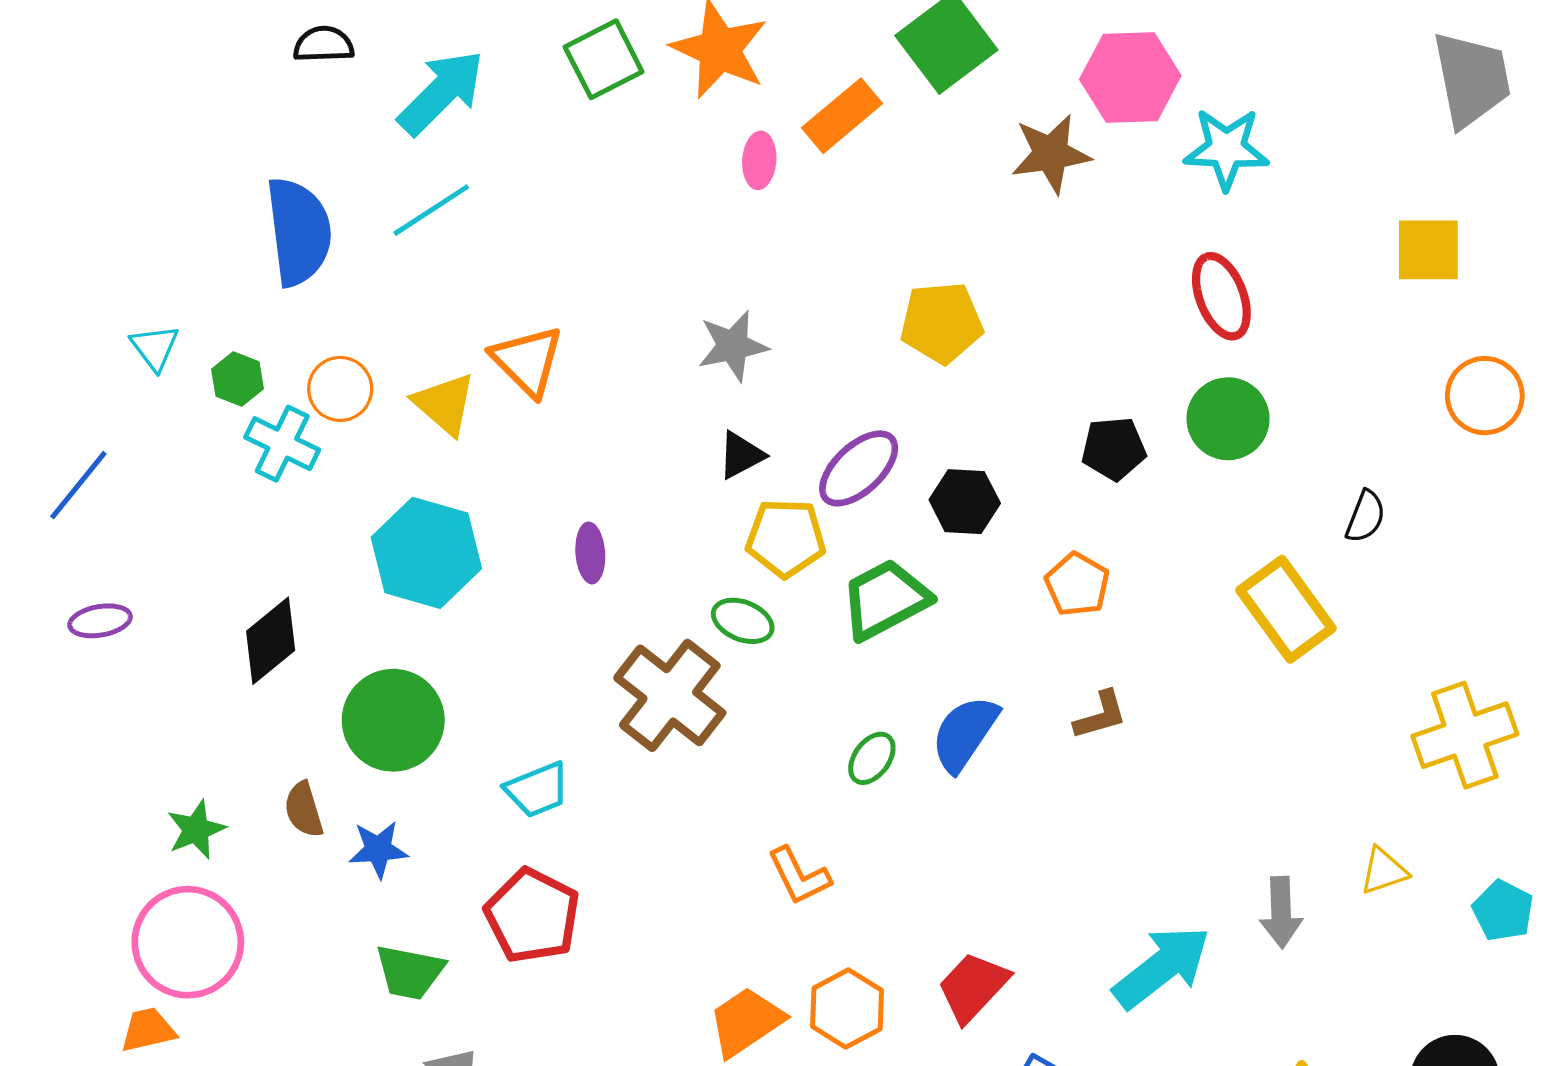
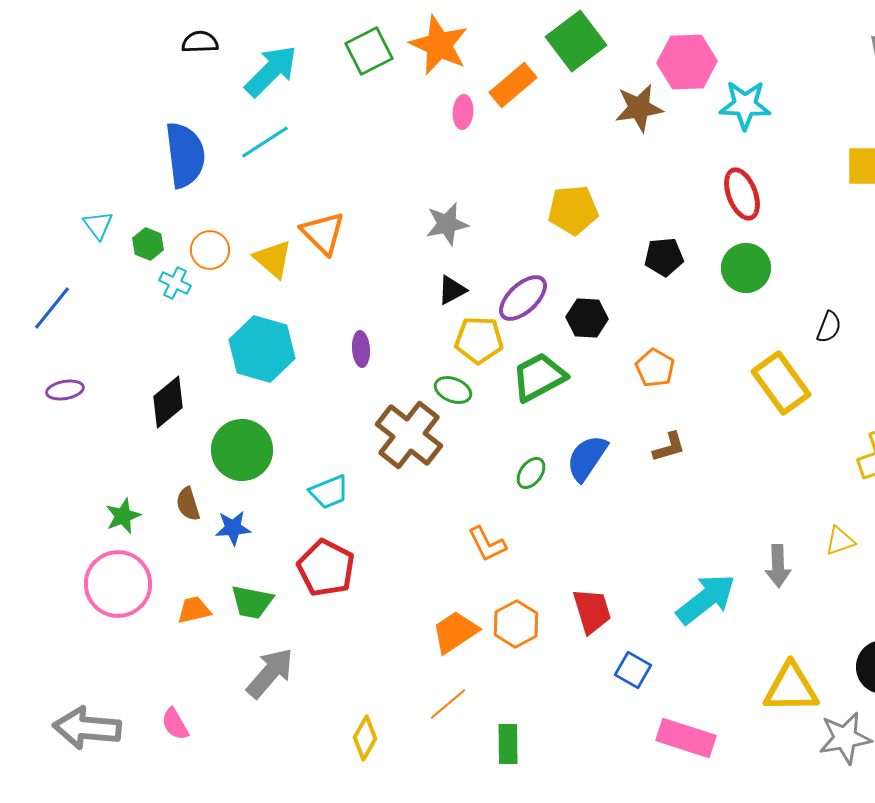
cyan cross: (282, 444) -> (175, 283), size x0.7
black pentagon: (1114, 449) -> (664, 257), moved
red trapezoid: (973, 987) -> (592, 611), turned 120
orange trapezoid: (148, 1030) -> (194, 610), moved

